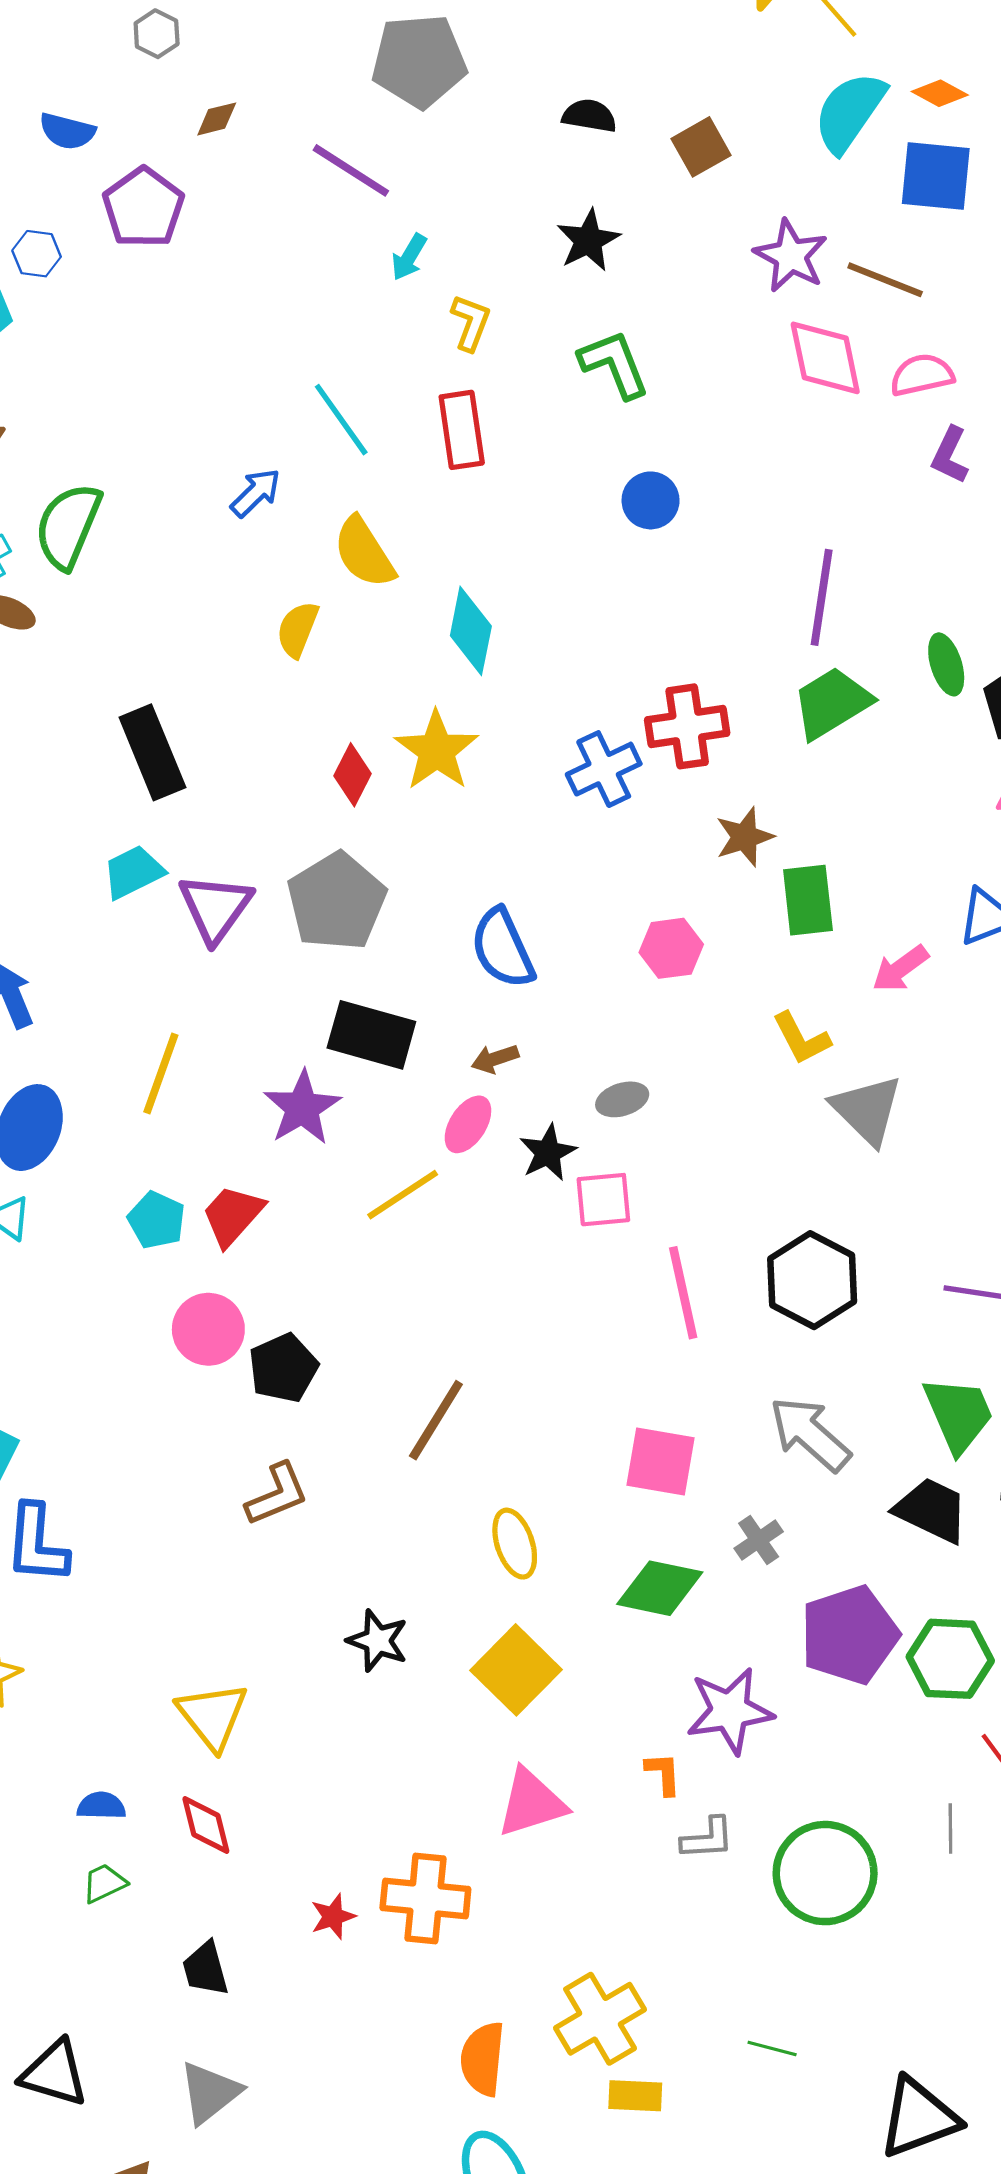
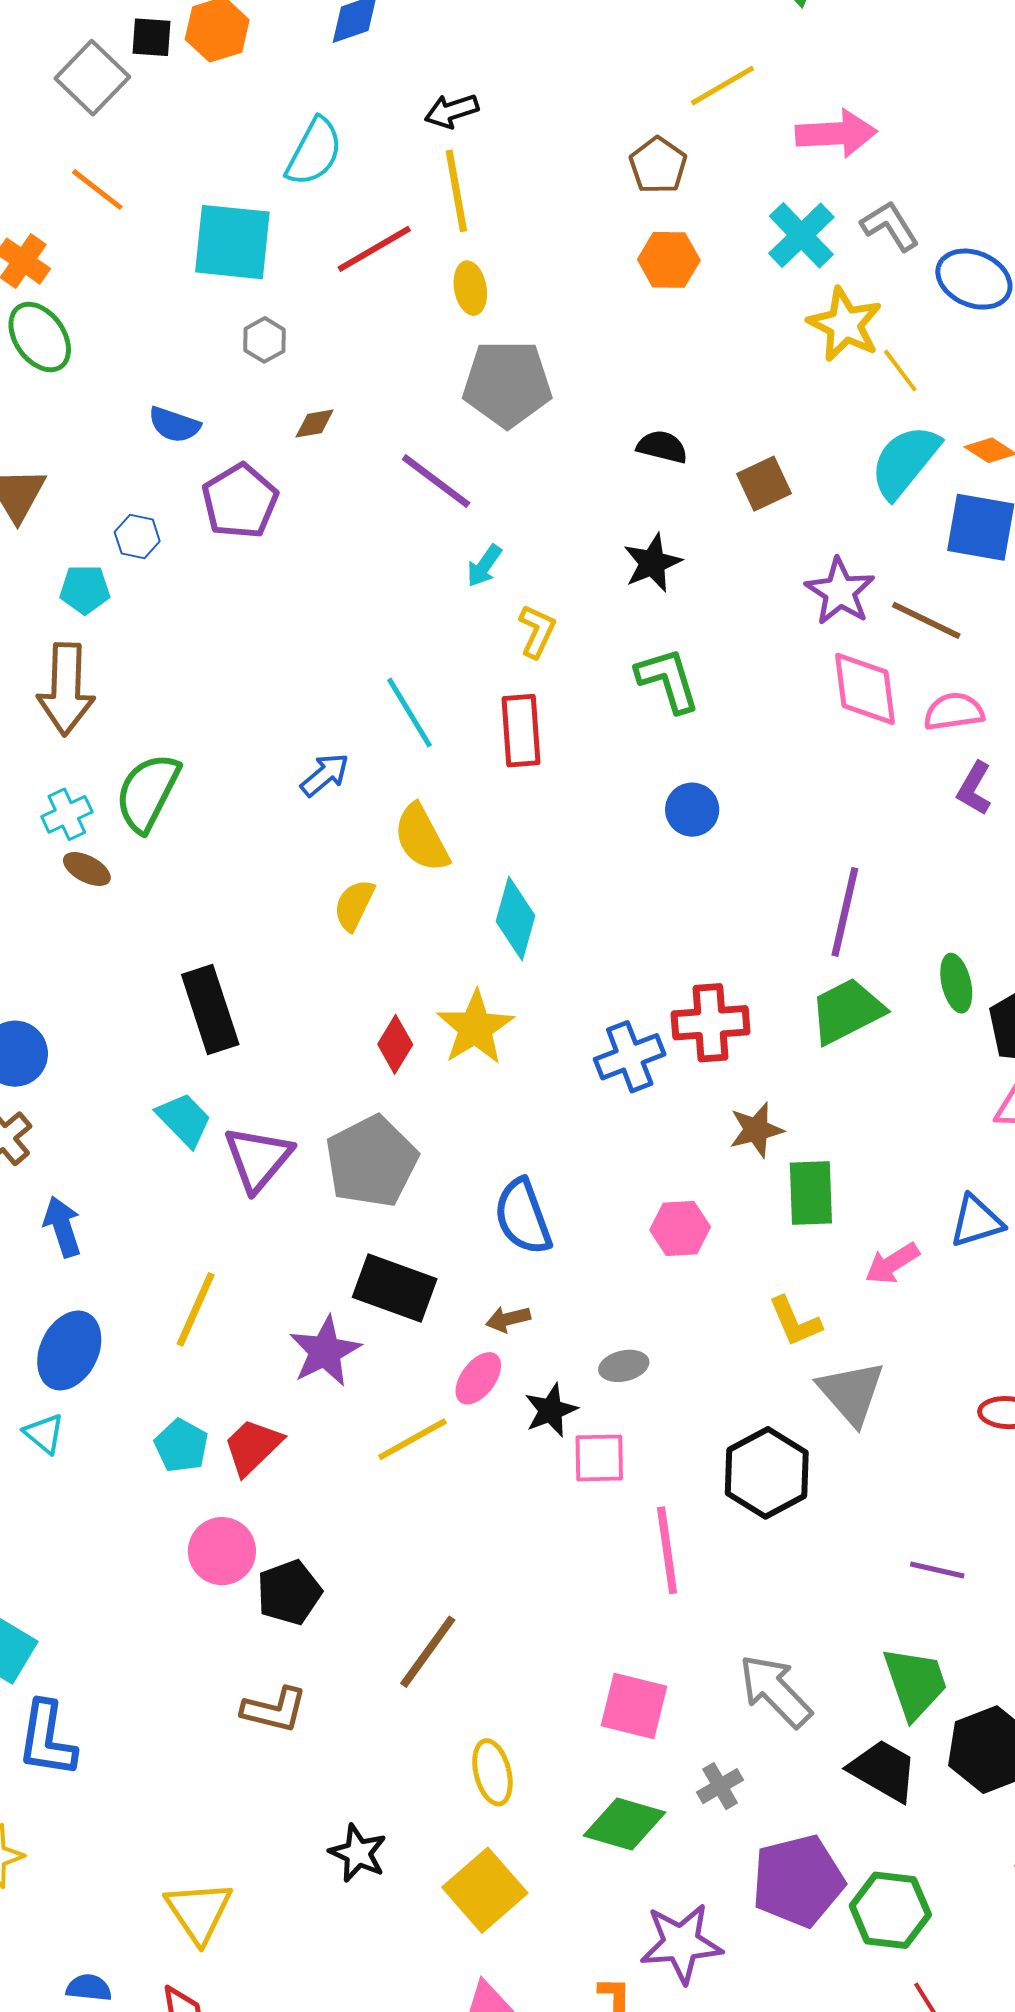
cyan trapezoid: (133, 872) -> (184, 1120), turned 68
black hexagon: (812, 1280) -> (767, 1473), moved
brown L-shape: (277, 1494) -> (274, 1710), turned 32

